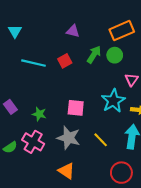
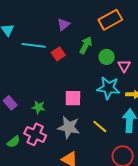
purple triangle: (73, 31) -> (63, 24), turned -48
green circle: (115, 55) -> (107, 57), moved
cyan line: (34, 63) -> (34, 45), moved
cyan star: (113, 101) -> (108, 88), turned -30

